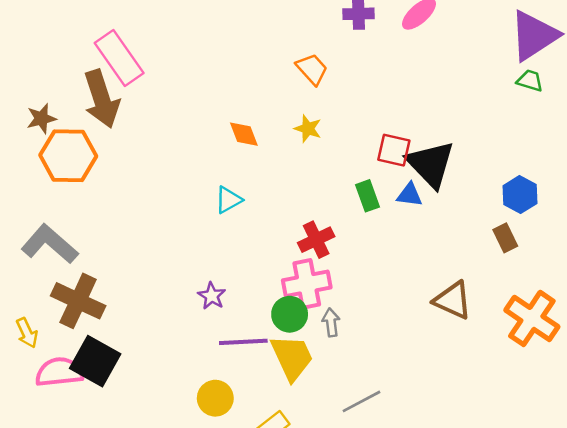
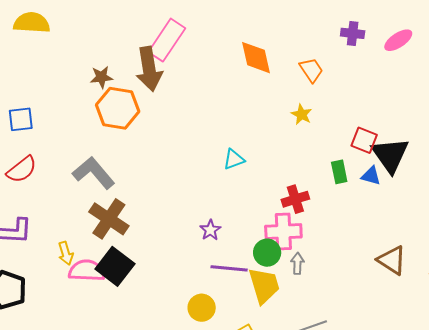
pink rectangle: (119, 58) -> (167, 40), turned 60
orange diamond: (244, 134) -> (256, 58), moved, size x1.5
yellow arrow: (27, 333) -> (66, 253), moved

